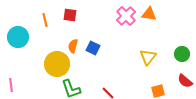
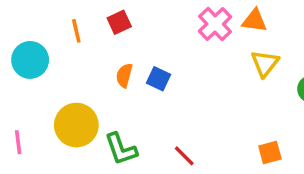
red square: (70, 15) -> (119, 22), turned -32
yellow triangle: (148, 57) -> (265, 63), moved
yellow circle: (57, 64) -> (76, 125), moved

